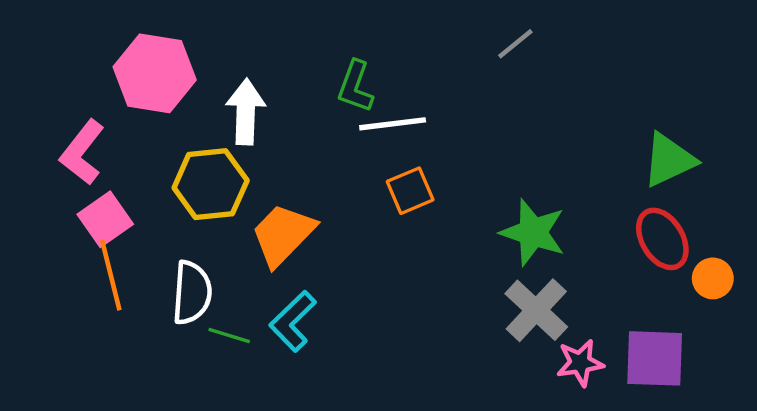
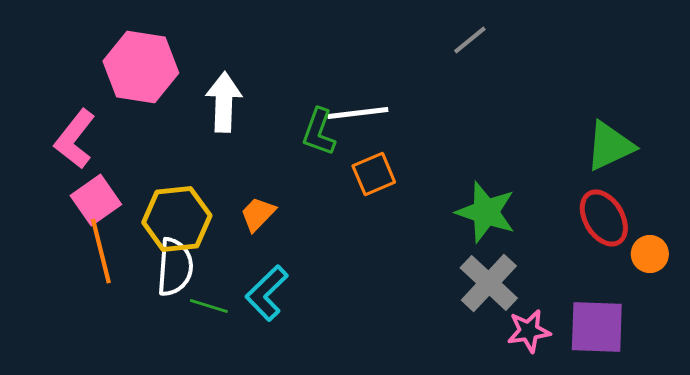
green L-shape: (355, 87) -> (319, 132), moved
yellow hexagon: (211, 184) -> (177, 219), moved
orange trapezoid: (283, 235) -> (258, 214), size x0.6

